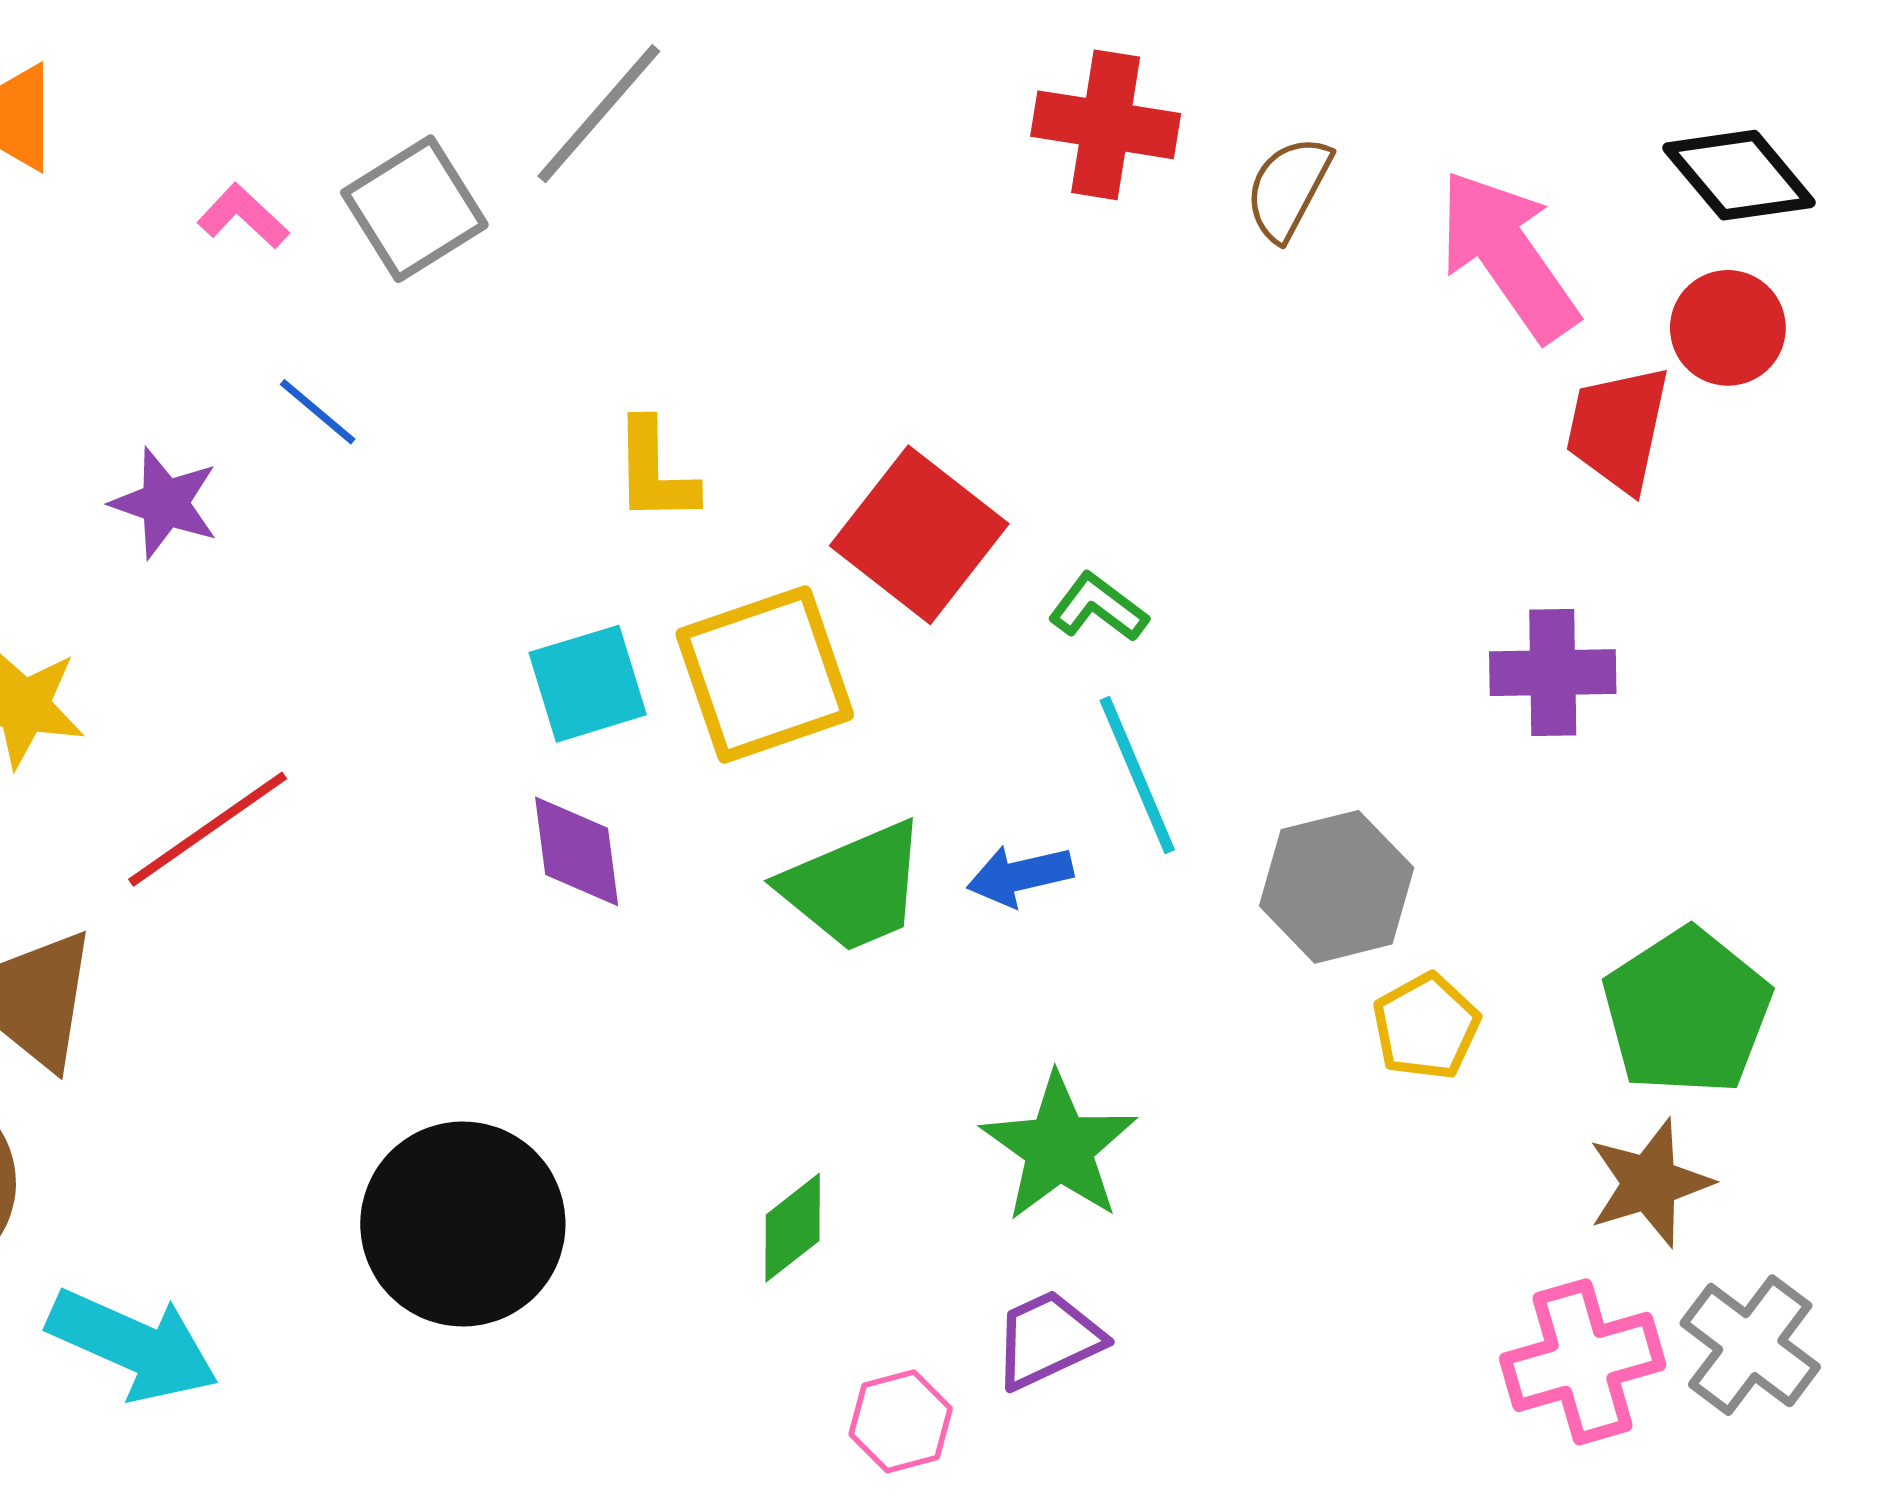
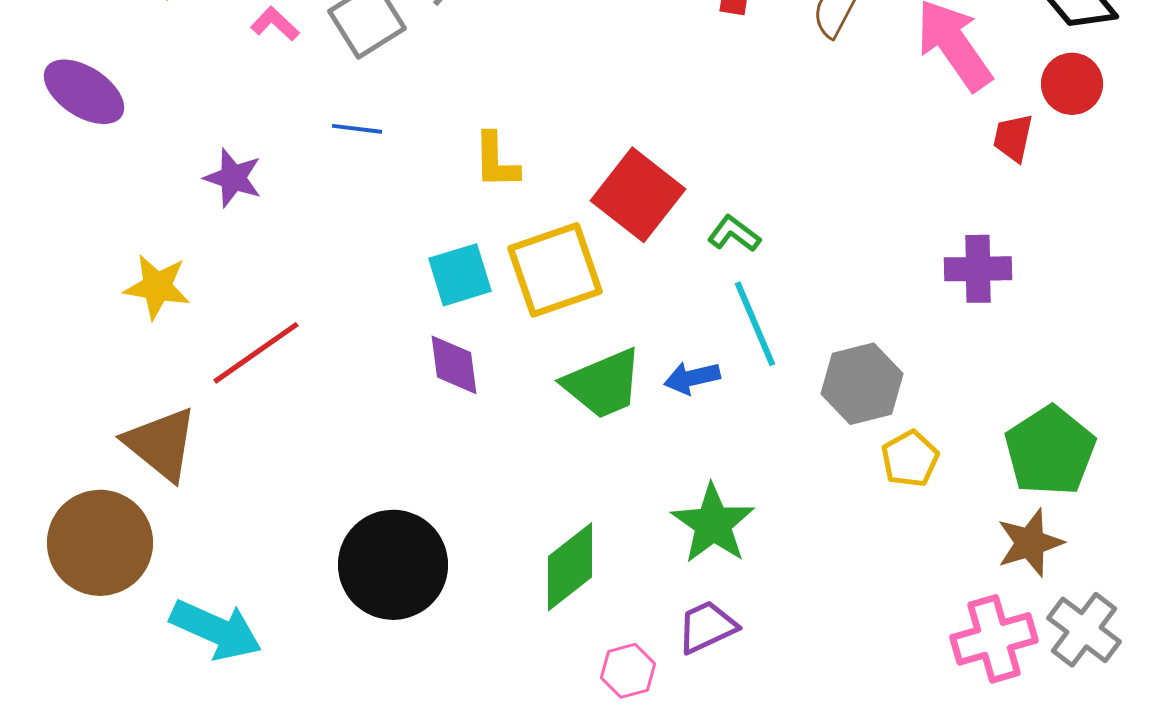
blue line: (318, 412) -> (357, 129), moved, turned -33
red trapezoid: (1618, 428) -> (1013, 138), size x0.7
green diamond: (793, 1228) -> (570, 567), size x1.5

